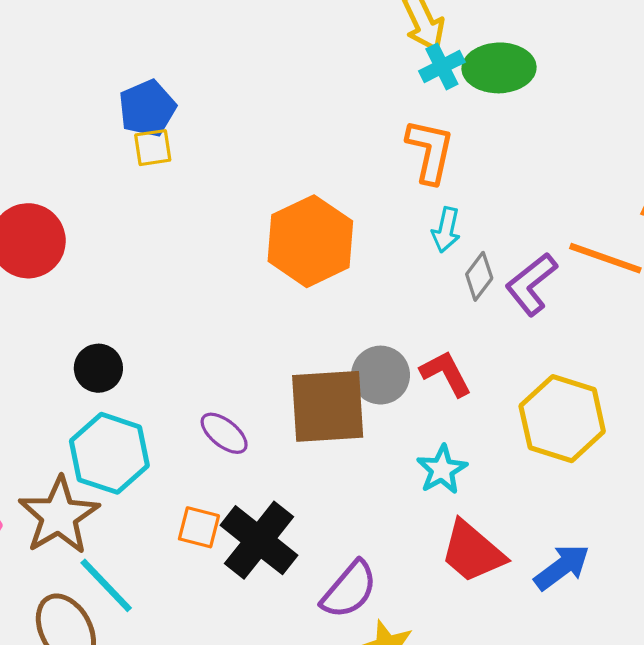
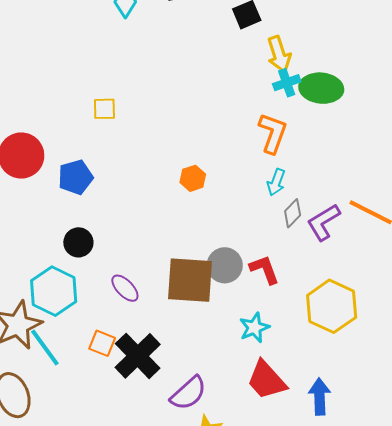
blue pentagon: (147, 108) -> (76, 177), moved
orange hexagon: (310, 241) -> (193, 178), size x0.5
black circle: (98, 368) -> (78, 242), moved
blue arrow: (562, 567) -> (319, 397), turned -63
cyan line: (106, 585) -> (45, 347), moved

